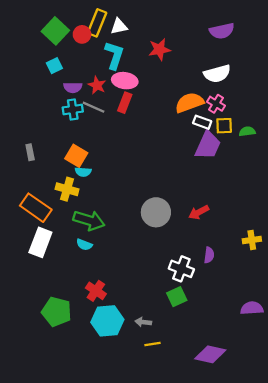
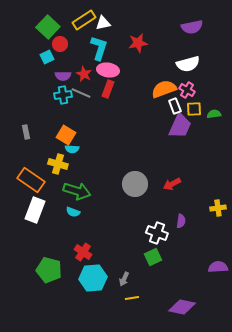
yellow rectangle: (97, 23) -> (84, 20), turned 35
red circle: (82, 34) -> (60, 44), moved
white rectangle: (202, 122) -> (175, 106), turned 49
gray arrow: (143, 322) -> (124, 279), turned -72

